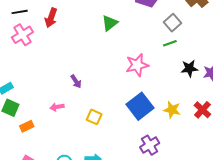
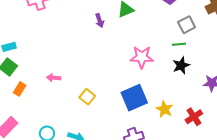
black star: (189, 68) -> (181, 65), moved, turned -30
purple arrow: (76, 81) -> (100, 20), moved
orange rectangle: (27, 126) -> (20, 89), turned -48

